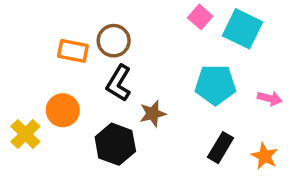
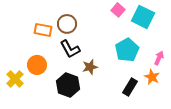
black L-shape: (119, 83) -> (70, 49), turned -60
cyan pentagon: (215, 85) -> (127, 50), turned -30
pink arrow: (270, 98) -> (159, 58), turned -80
orange star: (265, 156) -> (152, 77), moved

